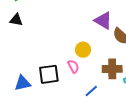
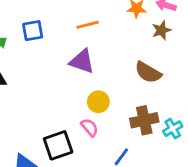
purple triangle: (103, 20) -> (82, 61), moved

